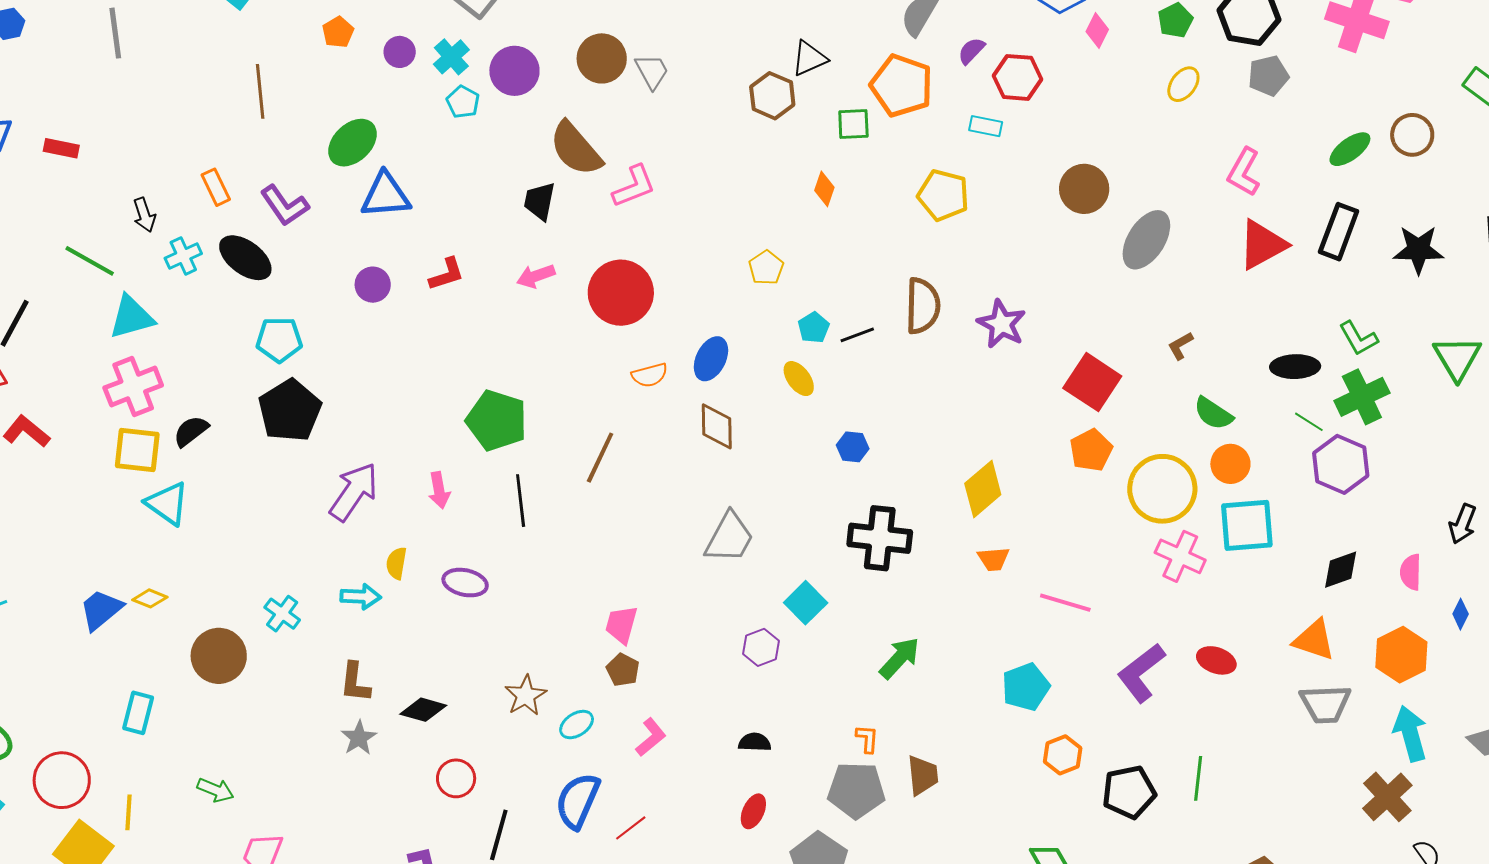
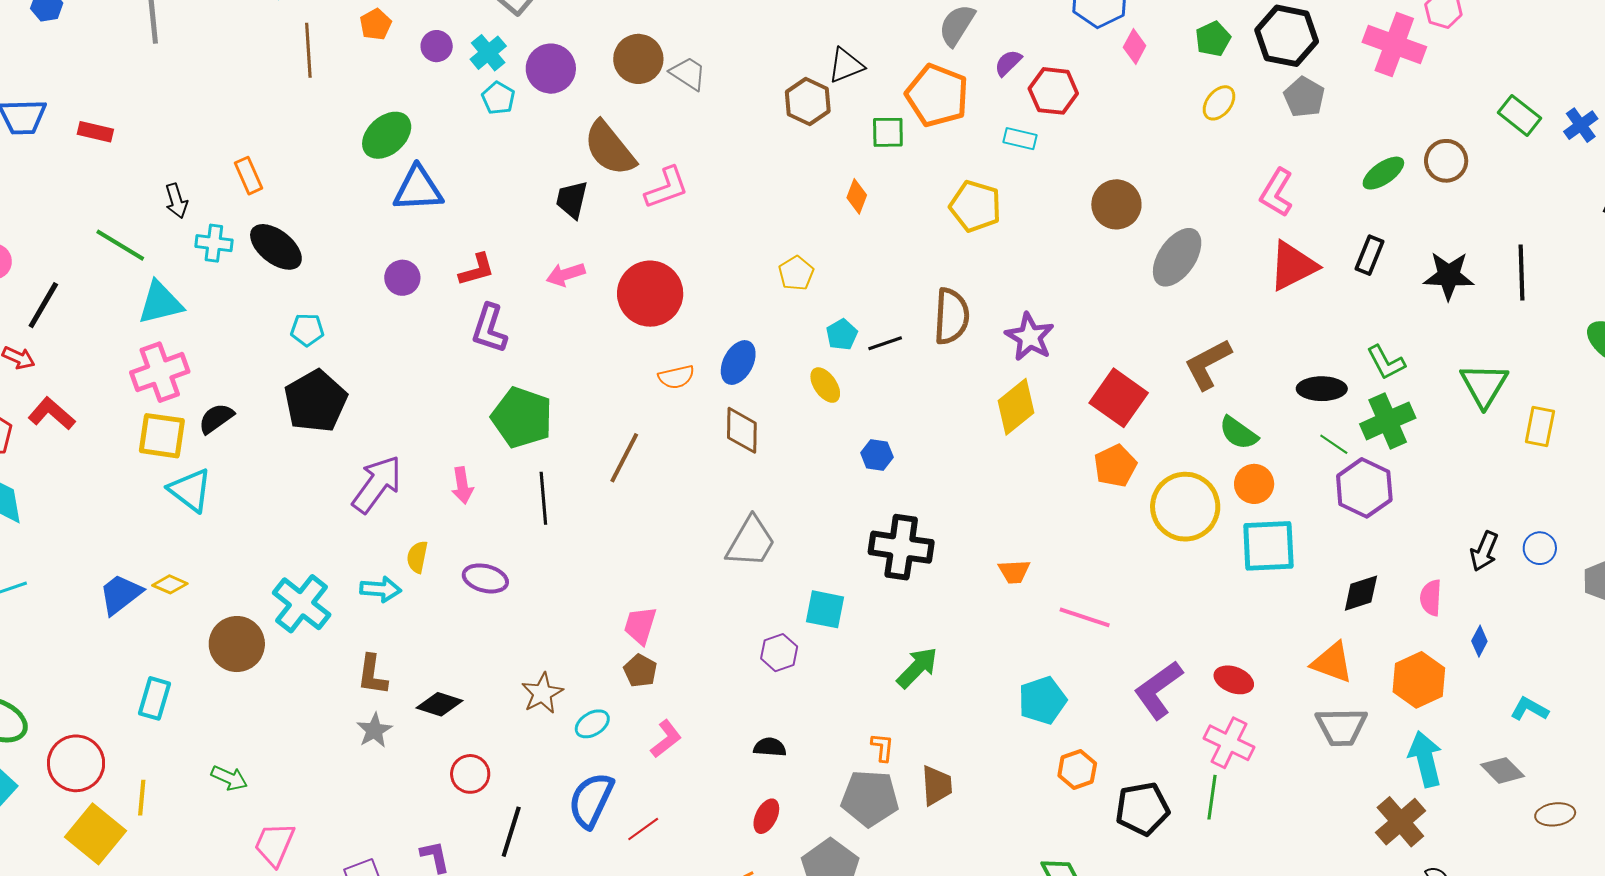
gray trapezoid: (652, 71) -> (688, 73), turned -30
gray pentagon: (1268, 76) -> (1304, 97), turned -30
brown line: (260, 91) -> (308, 50), moved
purple L-shape: (284, 206) -> (489, 328), moved, turned 51
black rectangle: (1339, 232) -> (1369, 255), size x0.7
cyan cross: (183, 256) -> (214, 243), turned 30
cyan pentagon: (279, 340) -> (307, 330), size x0.7
brown L-shape: (1180, 346) -> (1208, 364), size x1.8
yellow diamond: (983, 489) -> (1016, 407), moved
pink cross: (1180, 556) -> (1229, 743), moved
cyan square: (806, 603) -> (825, 609), turned -36
cyan cross: (282, 614) -> (302, 604), size x1.6

